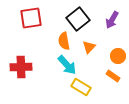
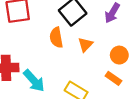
cyan arrow: (67, 65) -> (34, 81), moved

